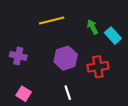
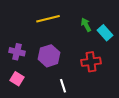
purple hexagon: (66, 58) -> (49, 56), moved
pink square: (24, 94) -> (17, 79), moved

